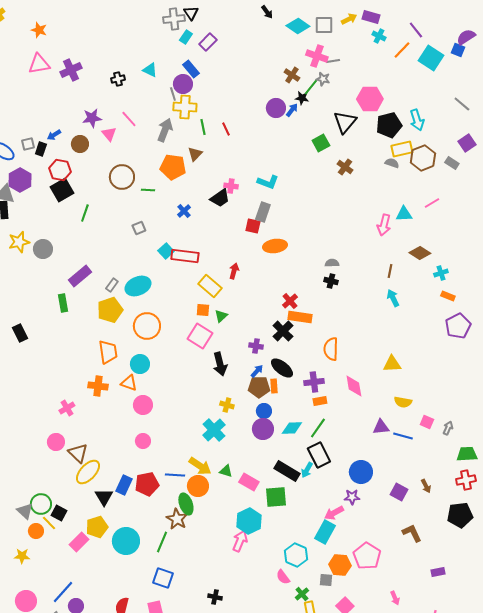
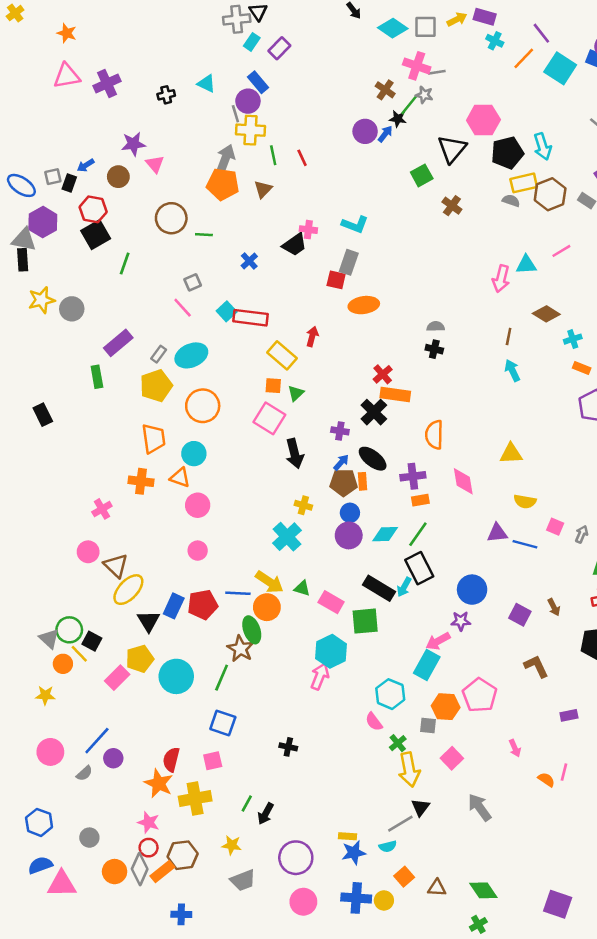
pink line: (129, 119) -> (183, 308), moved
orange pentagon: (173, 167) -> (223, 184), moved

